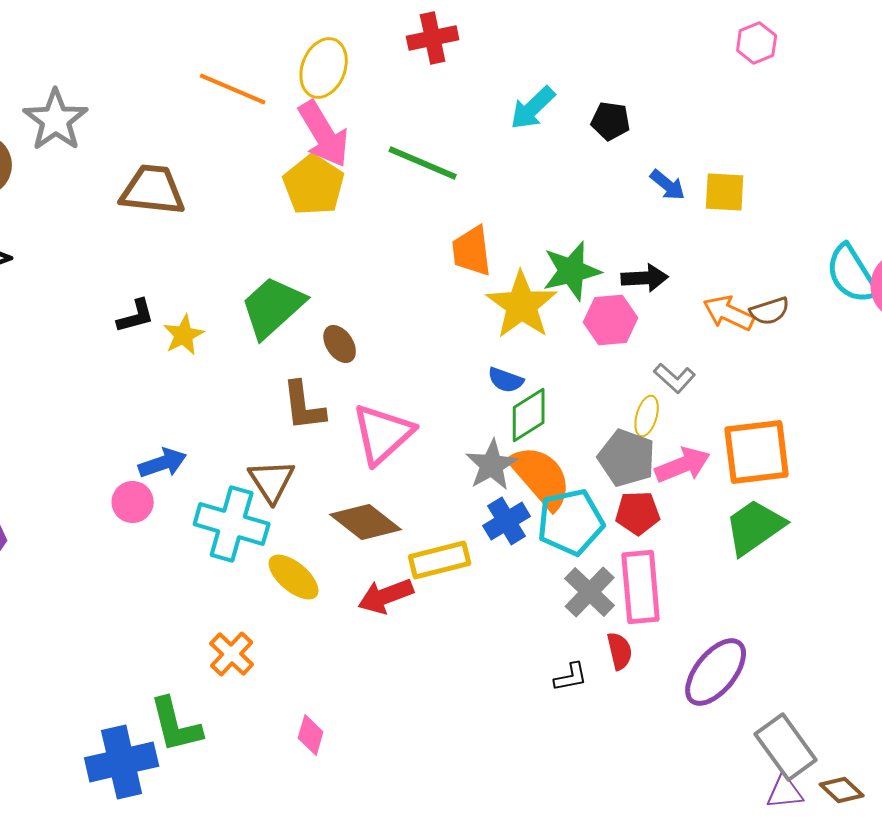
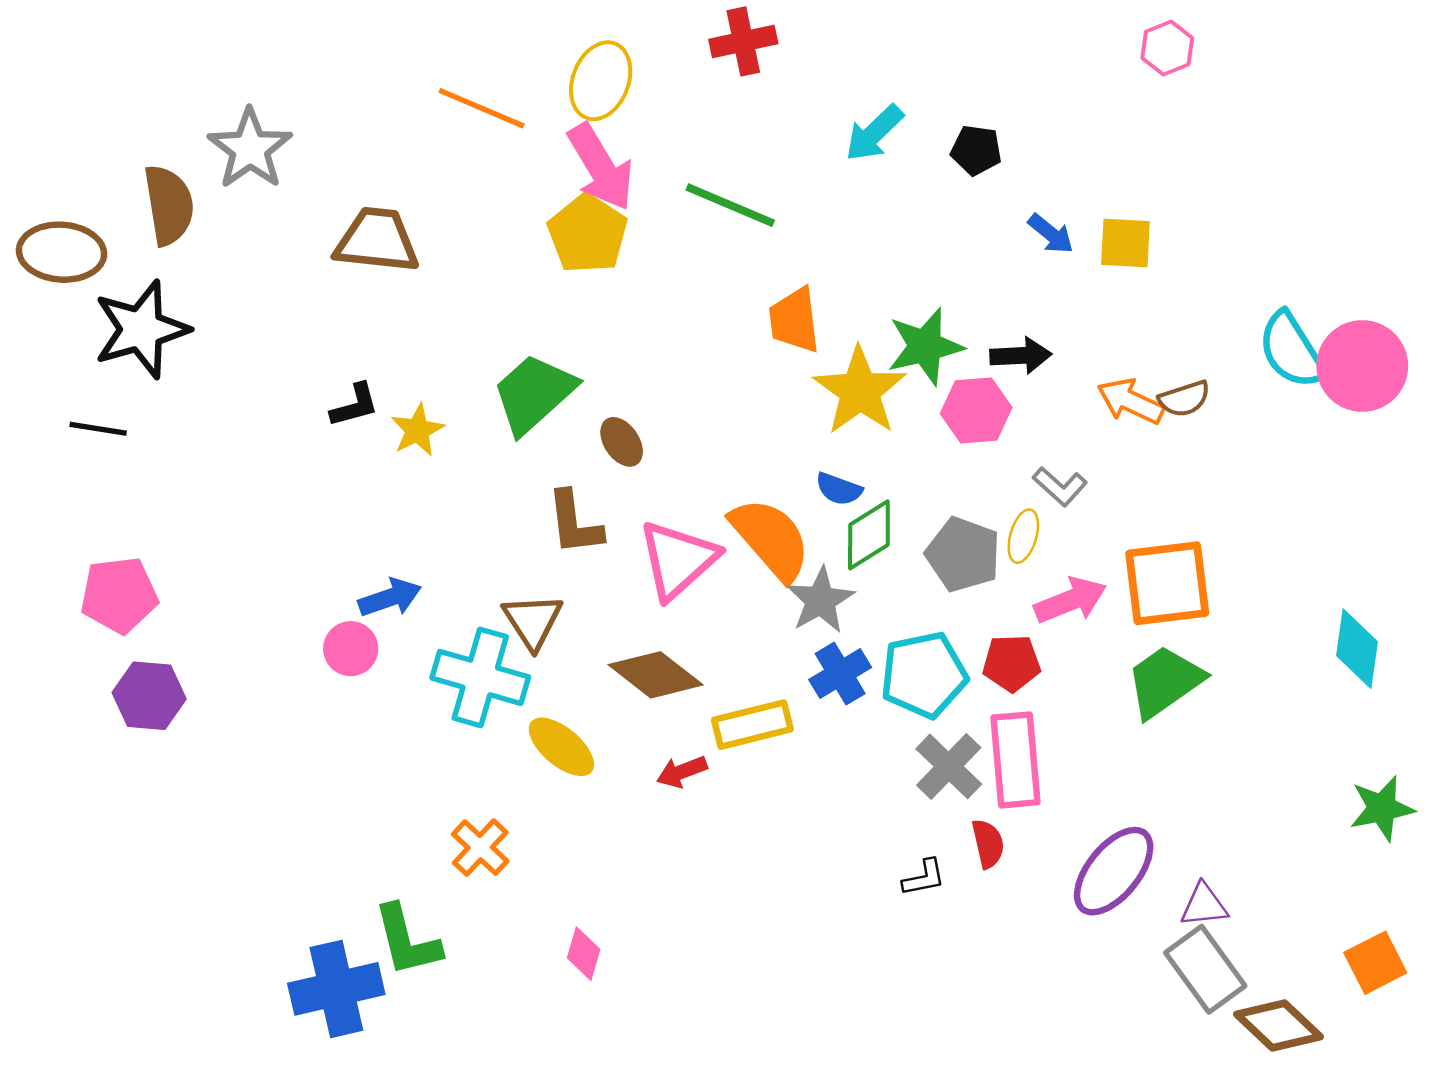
gray pentagon: (627, 458) -> (963, 554), moved
orange semicircle: (541, 477) -> (771, 539), moved
red arrow: (386, 596) -> (682, 772), size x0.7
brown diamond: (842, 790) -> (1279, 1026), size x1.5
purple triangle: (785, 792) -> (1204, 905), moved

